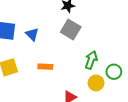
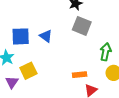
orange rectangle: (45, 67) -> (80, 75), moved

